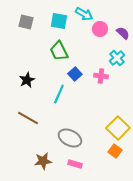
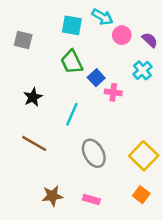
gray square: (26, 22) -> (23, 40), moved
blue square: (75, 74) -> (96, 78), moved
pink cross: (101, 76) -> (113, 92), moved
gray ellipse: (70, 138) -> (94, 153), moved, turned 35
orange square: (115, 151) -> (141, 195), moved

